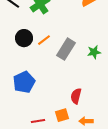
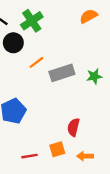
black circle: (24, 38) -> (13, 43), moved
gray rectangle: (66, 49) -> (62, 73), turned 40

